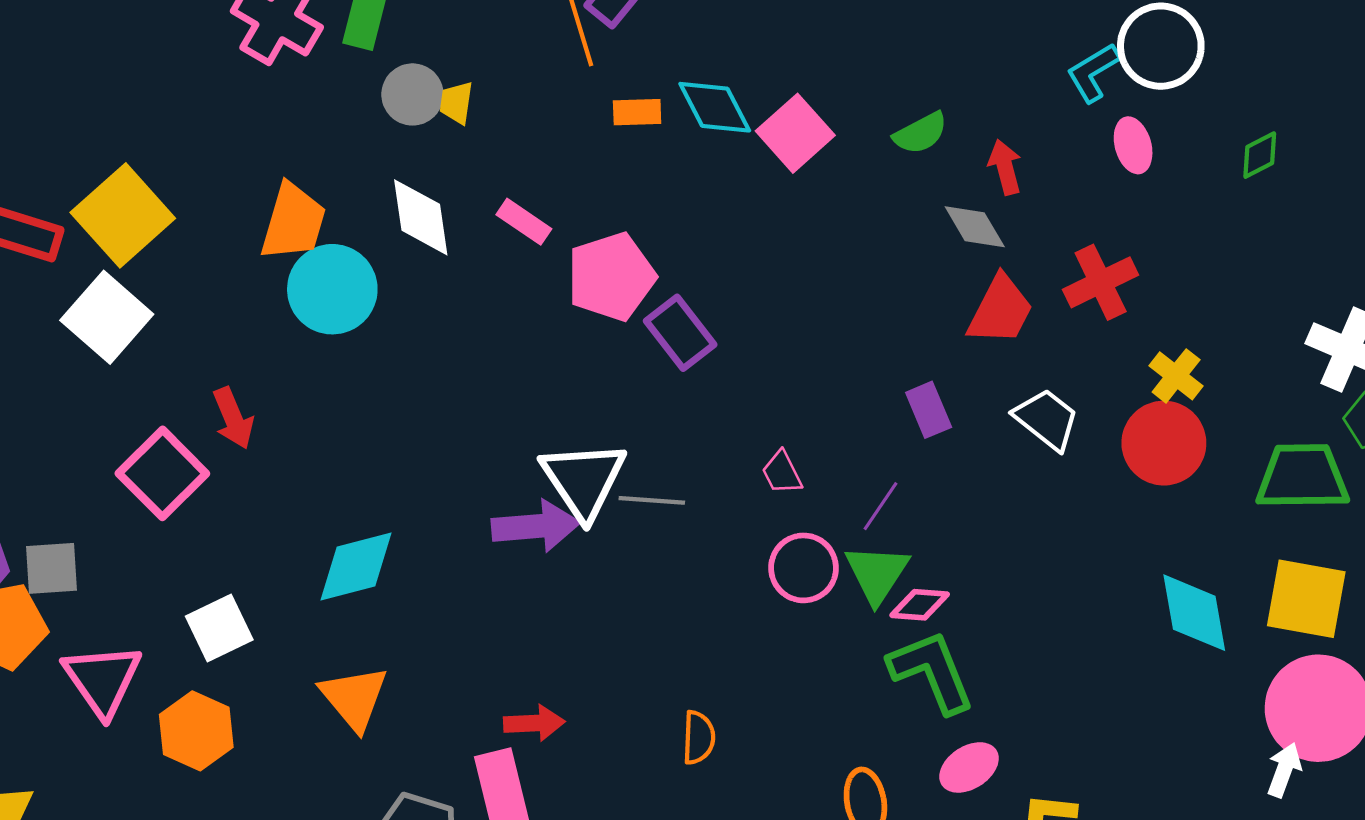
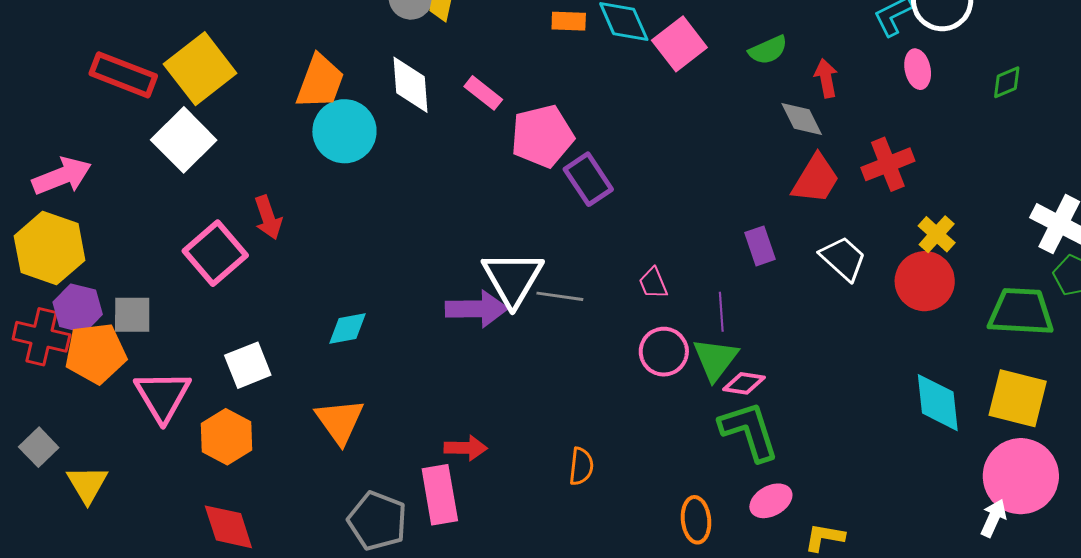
purple line: (881, 506) -> (721, 312), turned -42
cyan diamond: (356, 567) -> (348, 328), size x0.7

